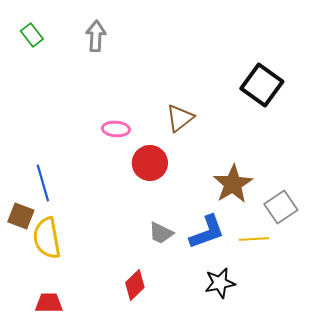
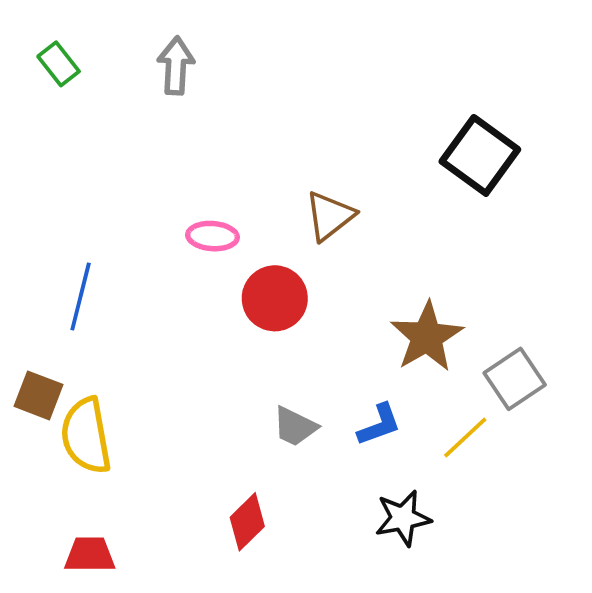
blue line: (43, 183) -> (81, 296), moved, turned 30
blue L-shape: (207, 232) -> (379, 425), size x0.7
yellow line: (254, 239) -> (465, 438), turned -40

